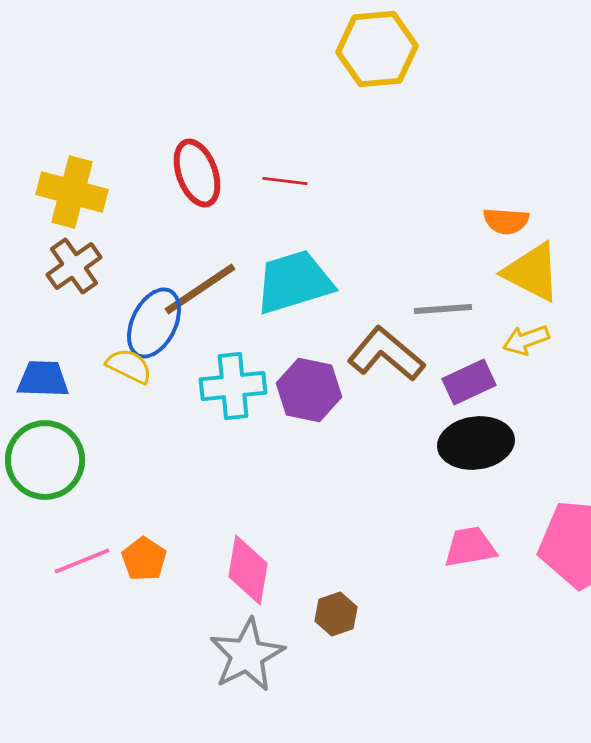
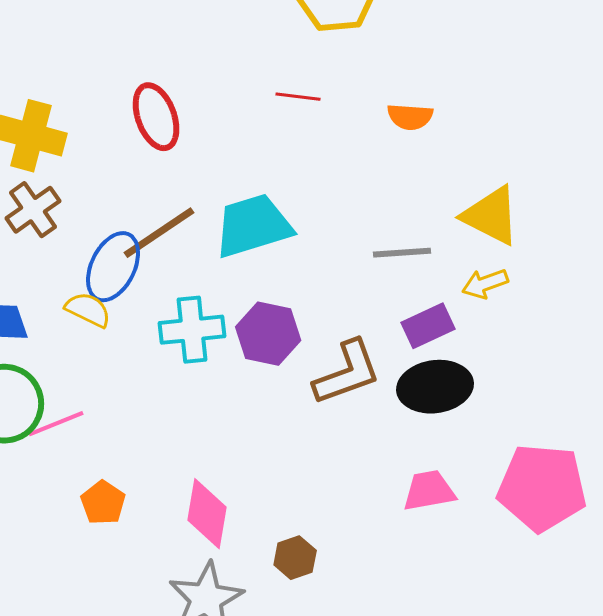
red line: (285, 181) -> (298, 97), moved
orange semicircle: (506, 221) -> (410, 117), moved
brown L-shape: (386, 354) -> (347, 373), moved, turned 120
pink line: (82, 561) -> (56, 424), moved

